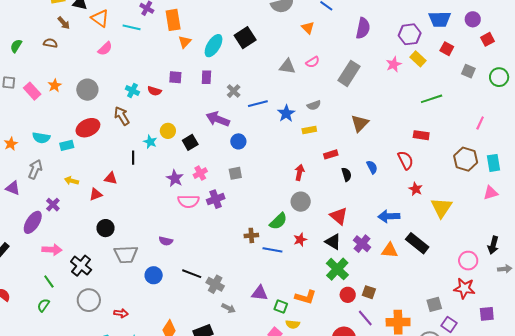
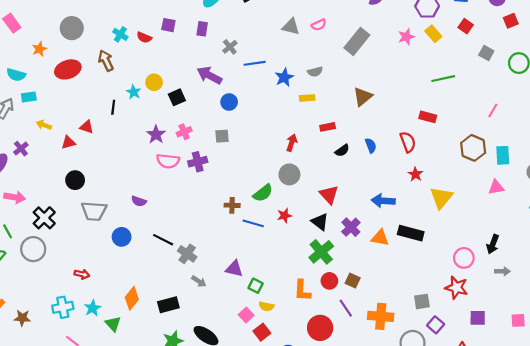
orange star: (55, 85) -> (39, 49), moved
cyan rectangle: (67, 145) -> (29, 97), moved
black semicircle: (346, 174) -> (342, 150), turned 64
black rectangle: (417, 243) -> (411, 233), turned -30
orange L-shape: (305, 297) -> (302, 291), moved, turned 70
gray circle: (89, 300) -> (33, 249), moved

